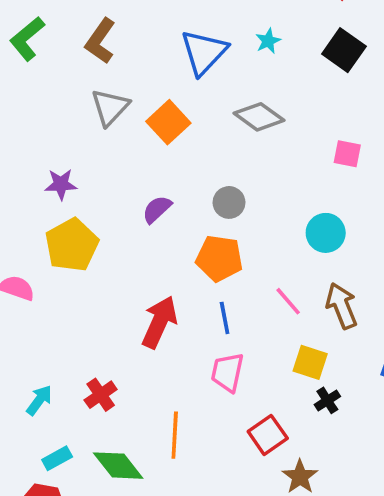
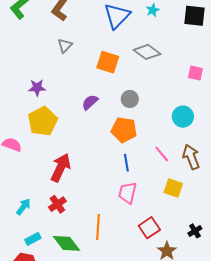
black square: (344, 50) -> (194, 16), turned -30
gray triangle: (110, 107) -> (65, 46), size x0.7
orange square: (168, 122) -> (108, 62), moved, turned -30
red arrow: (159, 322) -> (61, 168), moved
black cross: (327, 400) -> (195, 231), moved

